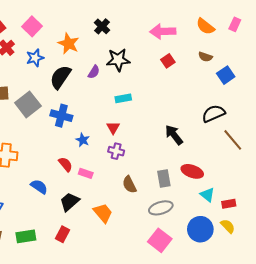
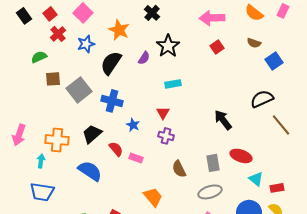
black star: (118, 60) -> (168, 46), turned -30
blue semicircle: (39, 187) -> (90, 171), size x1.4
black trapezoid: (70, 202) -> (92, 134), moved

